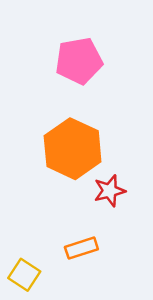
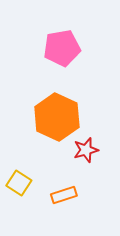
yellow square: (24, 275) -> (19, 183), moved

